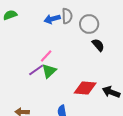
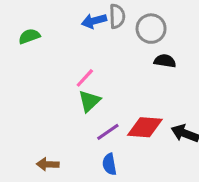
green semicircle: (10, 15) -> (29, 36), moved
black semicircle: (98, 45) -> (165, 61), turned -40
purple line: (36, 70) -> (108, 132), moved

